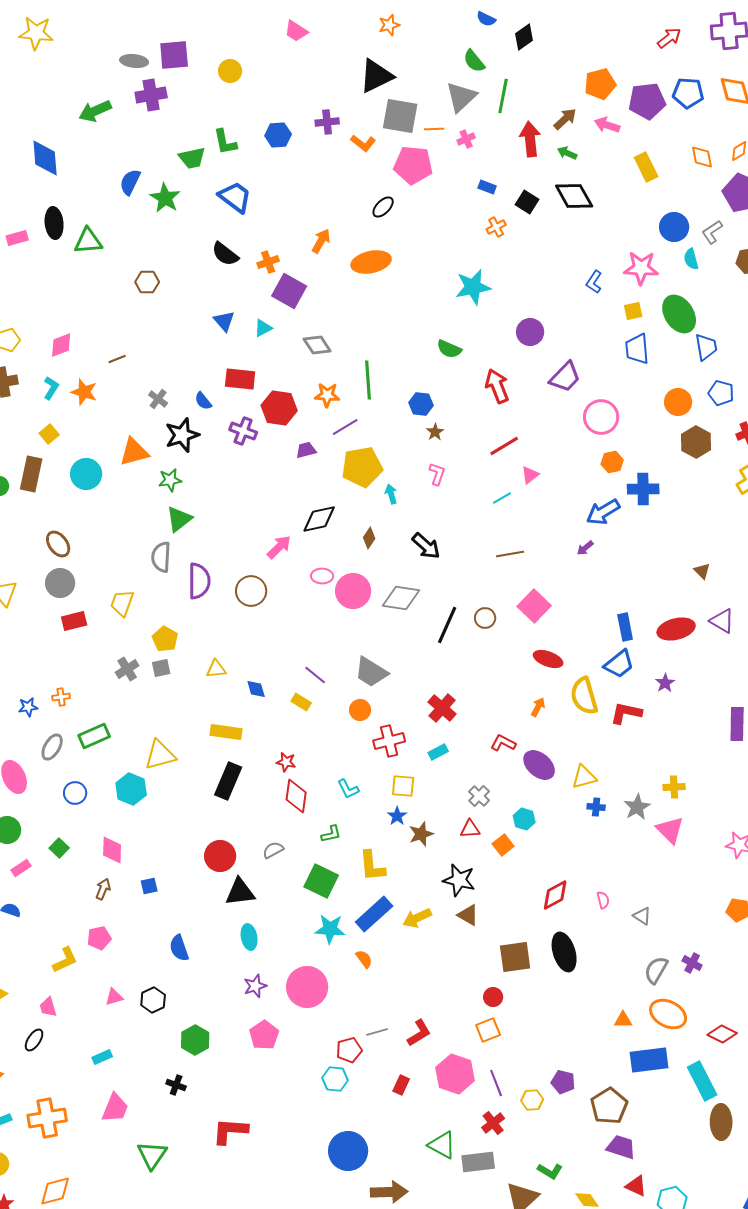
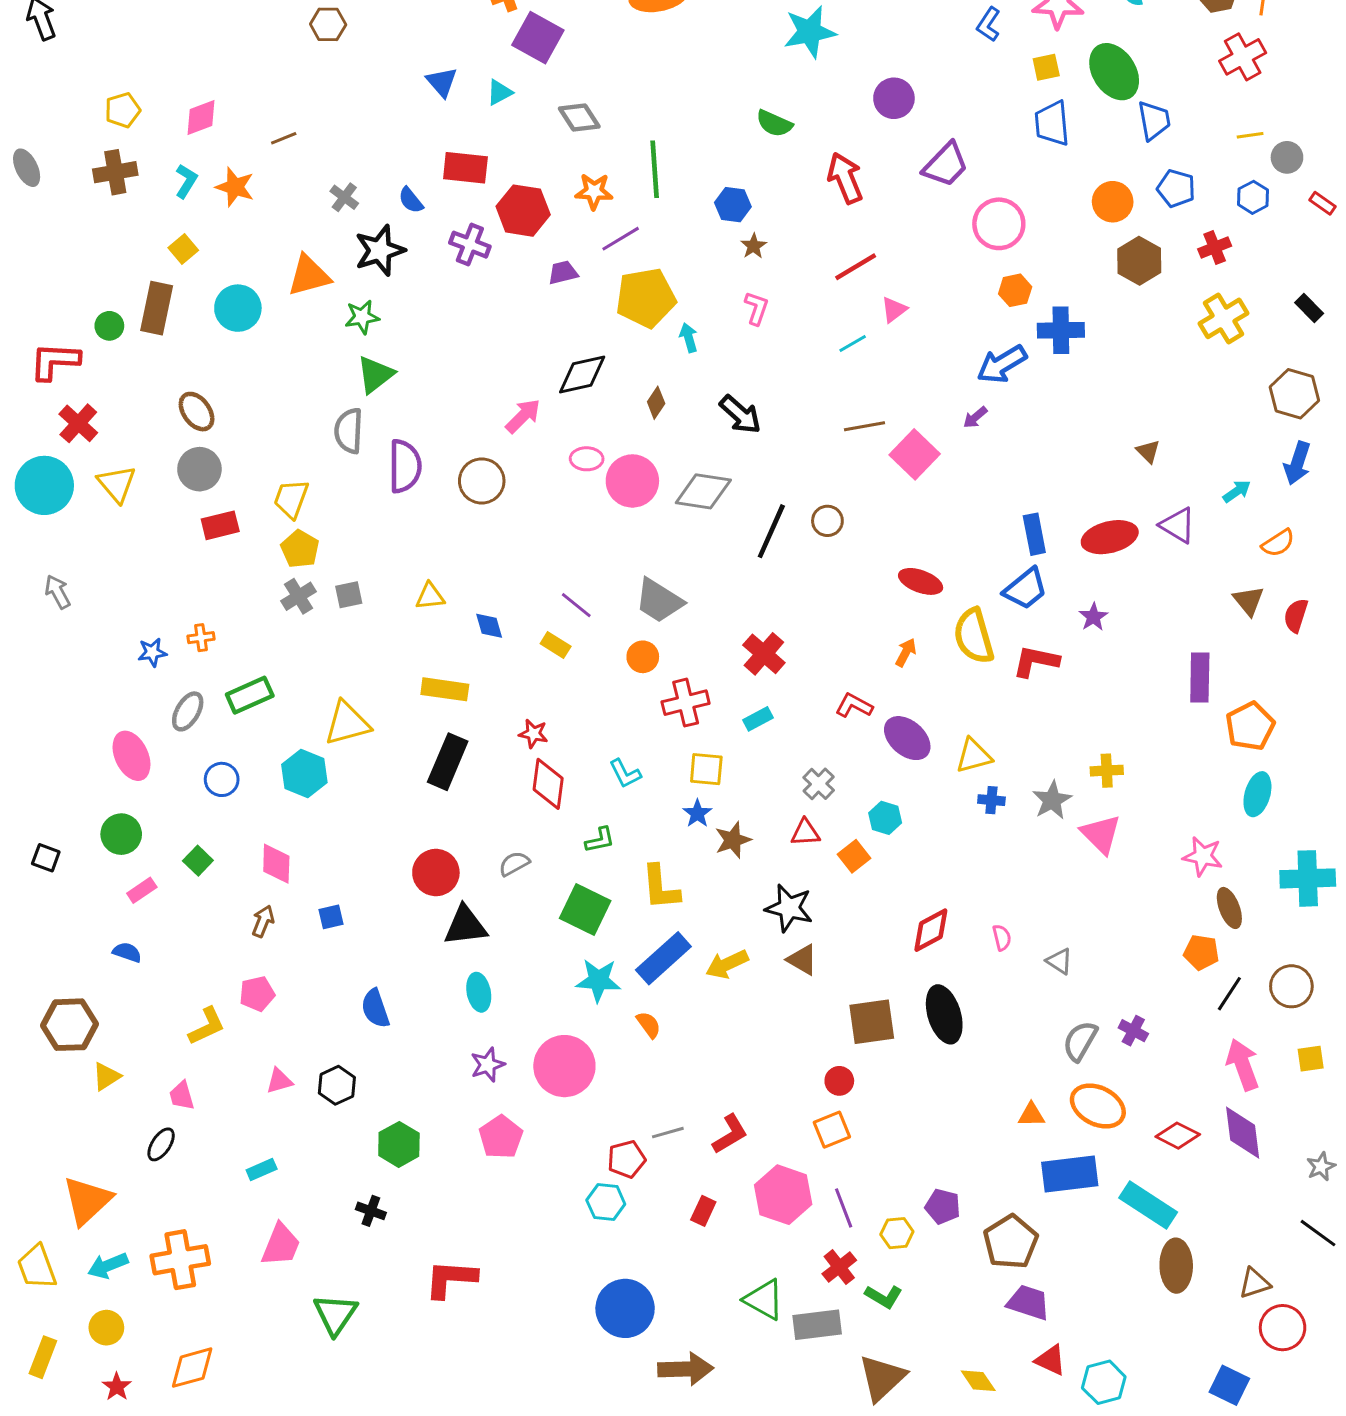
pink square: (534, 606) -> (915, 454), moved
yellow pentagon: (165, 639) -> (300, 549), moved
cyan rectangle: (702, 1081) -> (1148, 1205), turned -30
green L-shape: (550, 1171) -> (884, 1297), moved

